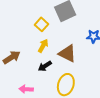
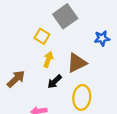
brown triangle: (67, 54) -> (77, 63), turned -42

